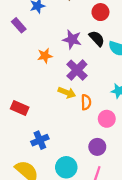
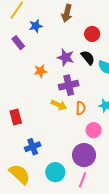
purple cross: (77, 70) -> (69, 85), turned 30
orange semicircle: (86, 102) -> (81, 108), moved
red rectangle: (20, 108) -> (16, 117), turned 49
purple circle: (97, 147) -> (84, 155), size x1.5

